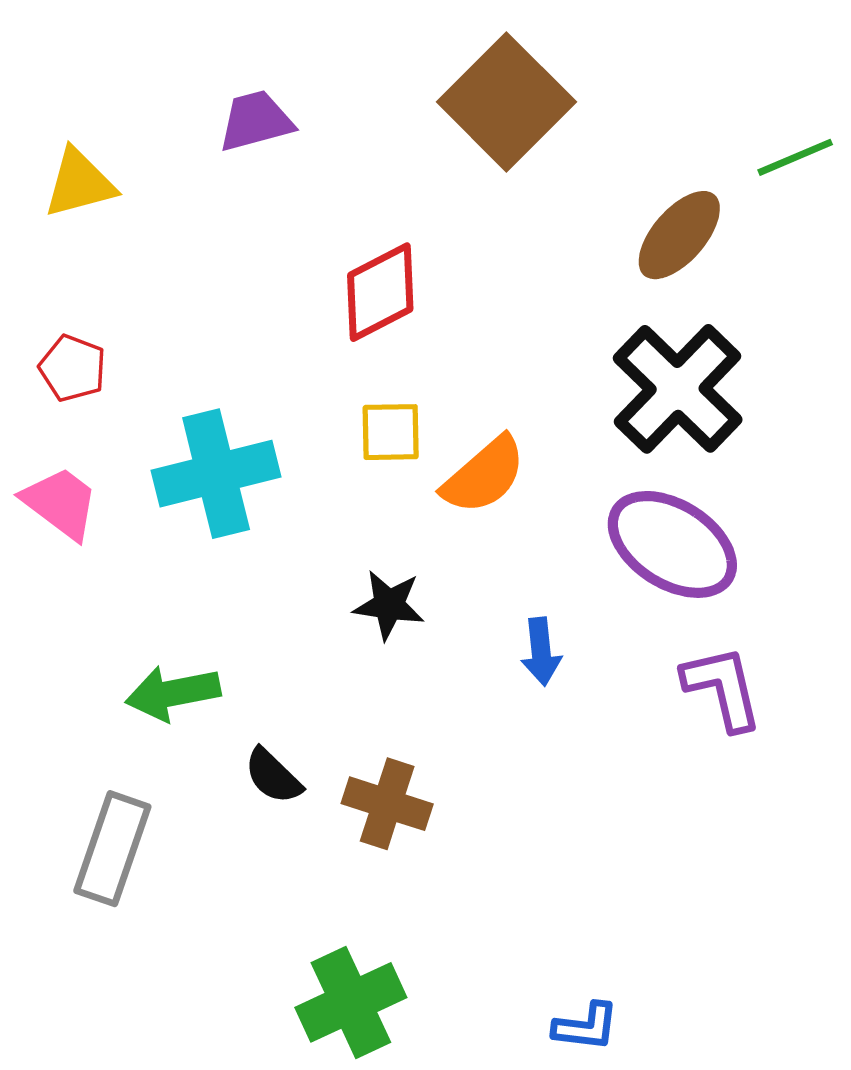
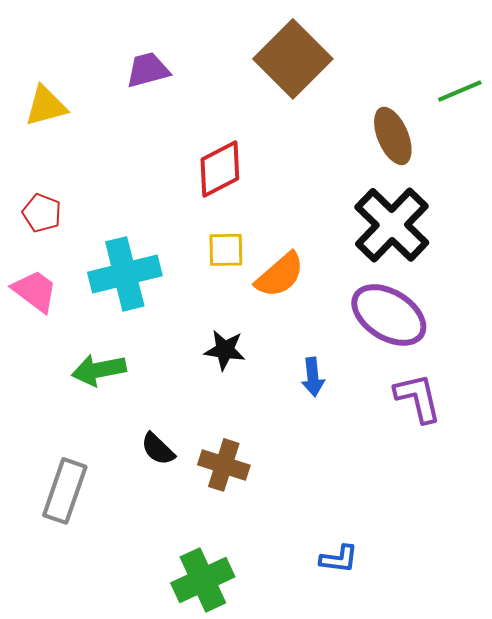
brown ellipse: (679, 235) -> (393, 136), turned -64
green arrow: (173, 693) -> (99, 370), moved
blue L-shape: (586, 1027) -> (339, 559), moved

